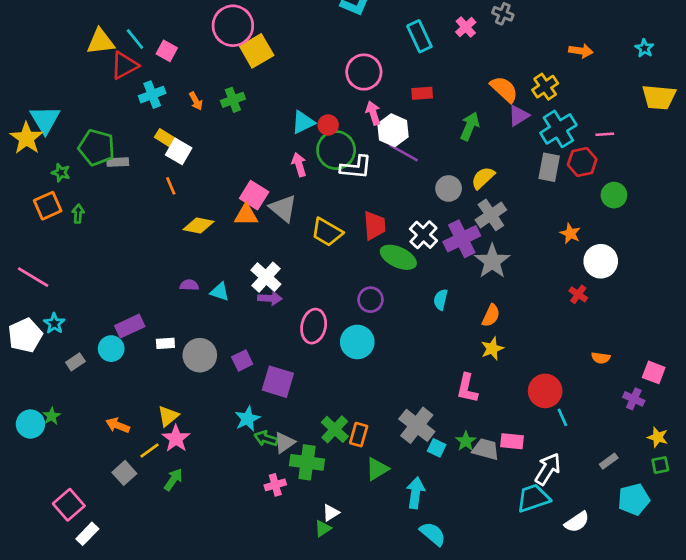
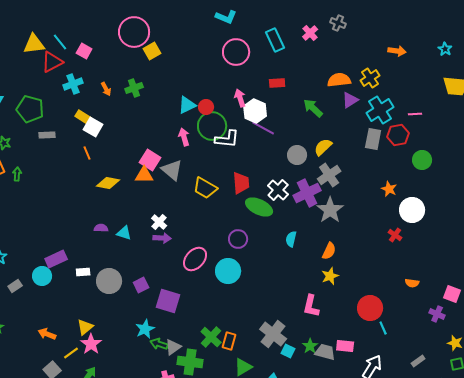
yellow square: (257, 51) -> (152, 51), size x0.7
pink circle: (364, 72) -> (236, 52), moved
orange semicircle: (504, 89) -> (339, 80), turned -50
green arrow: (470, 126) -> (313, 108), turned -70
green pentagon: (97, 147) -> (30, 109), moved
white cross: (266, 277) -> (159, 222), size x0.7
pink ellipse: (314, 326) -> (195, 259), turned 30

